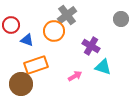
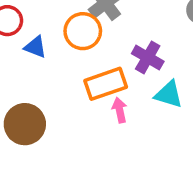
orange rectangle: (36, 65) -> (106, 84), moved
pink arrow: (75, 76) -> (120, 110), turned -72

